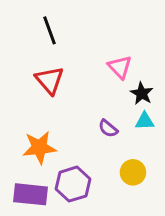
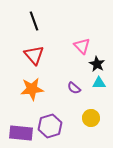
orange star: (39, 147) -> (32, 89), moved

